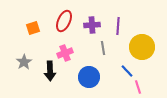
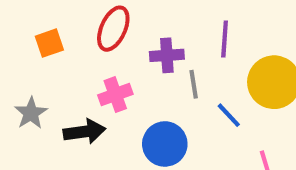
purple cross: (92, 25) -> (167, 55), moved
black arrow: (50, 71) -> (84, 132), turned -96
blue line: (127, 71) -> (229, 115), moved

